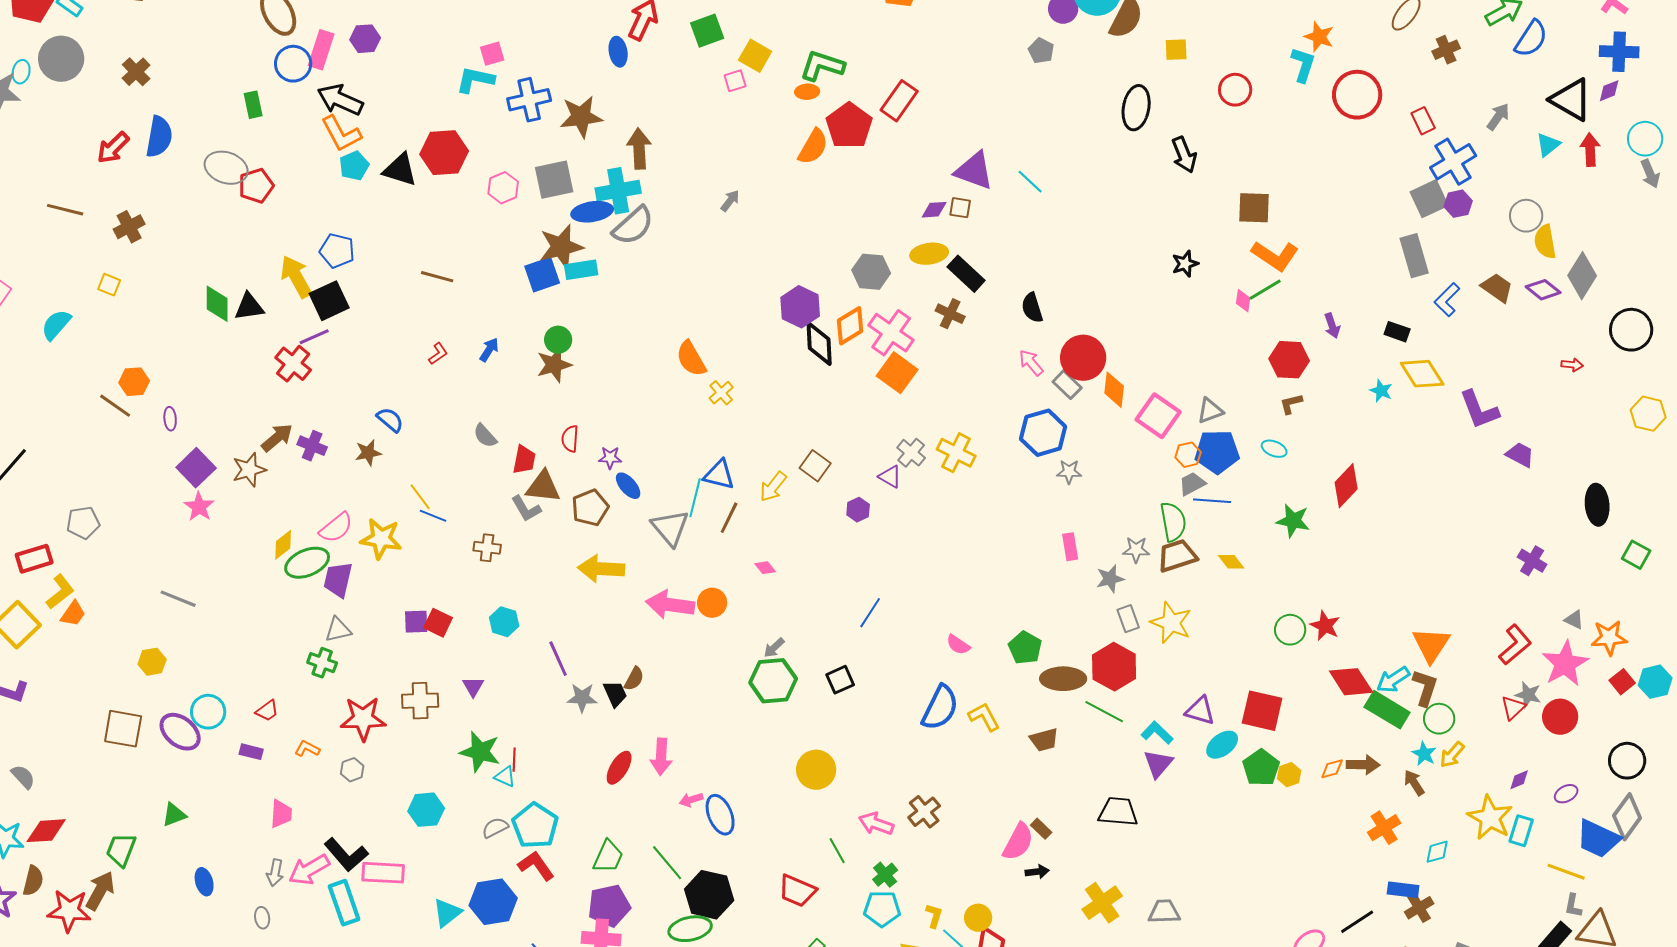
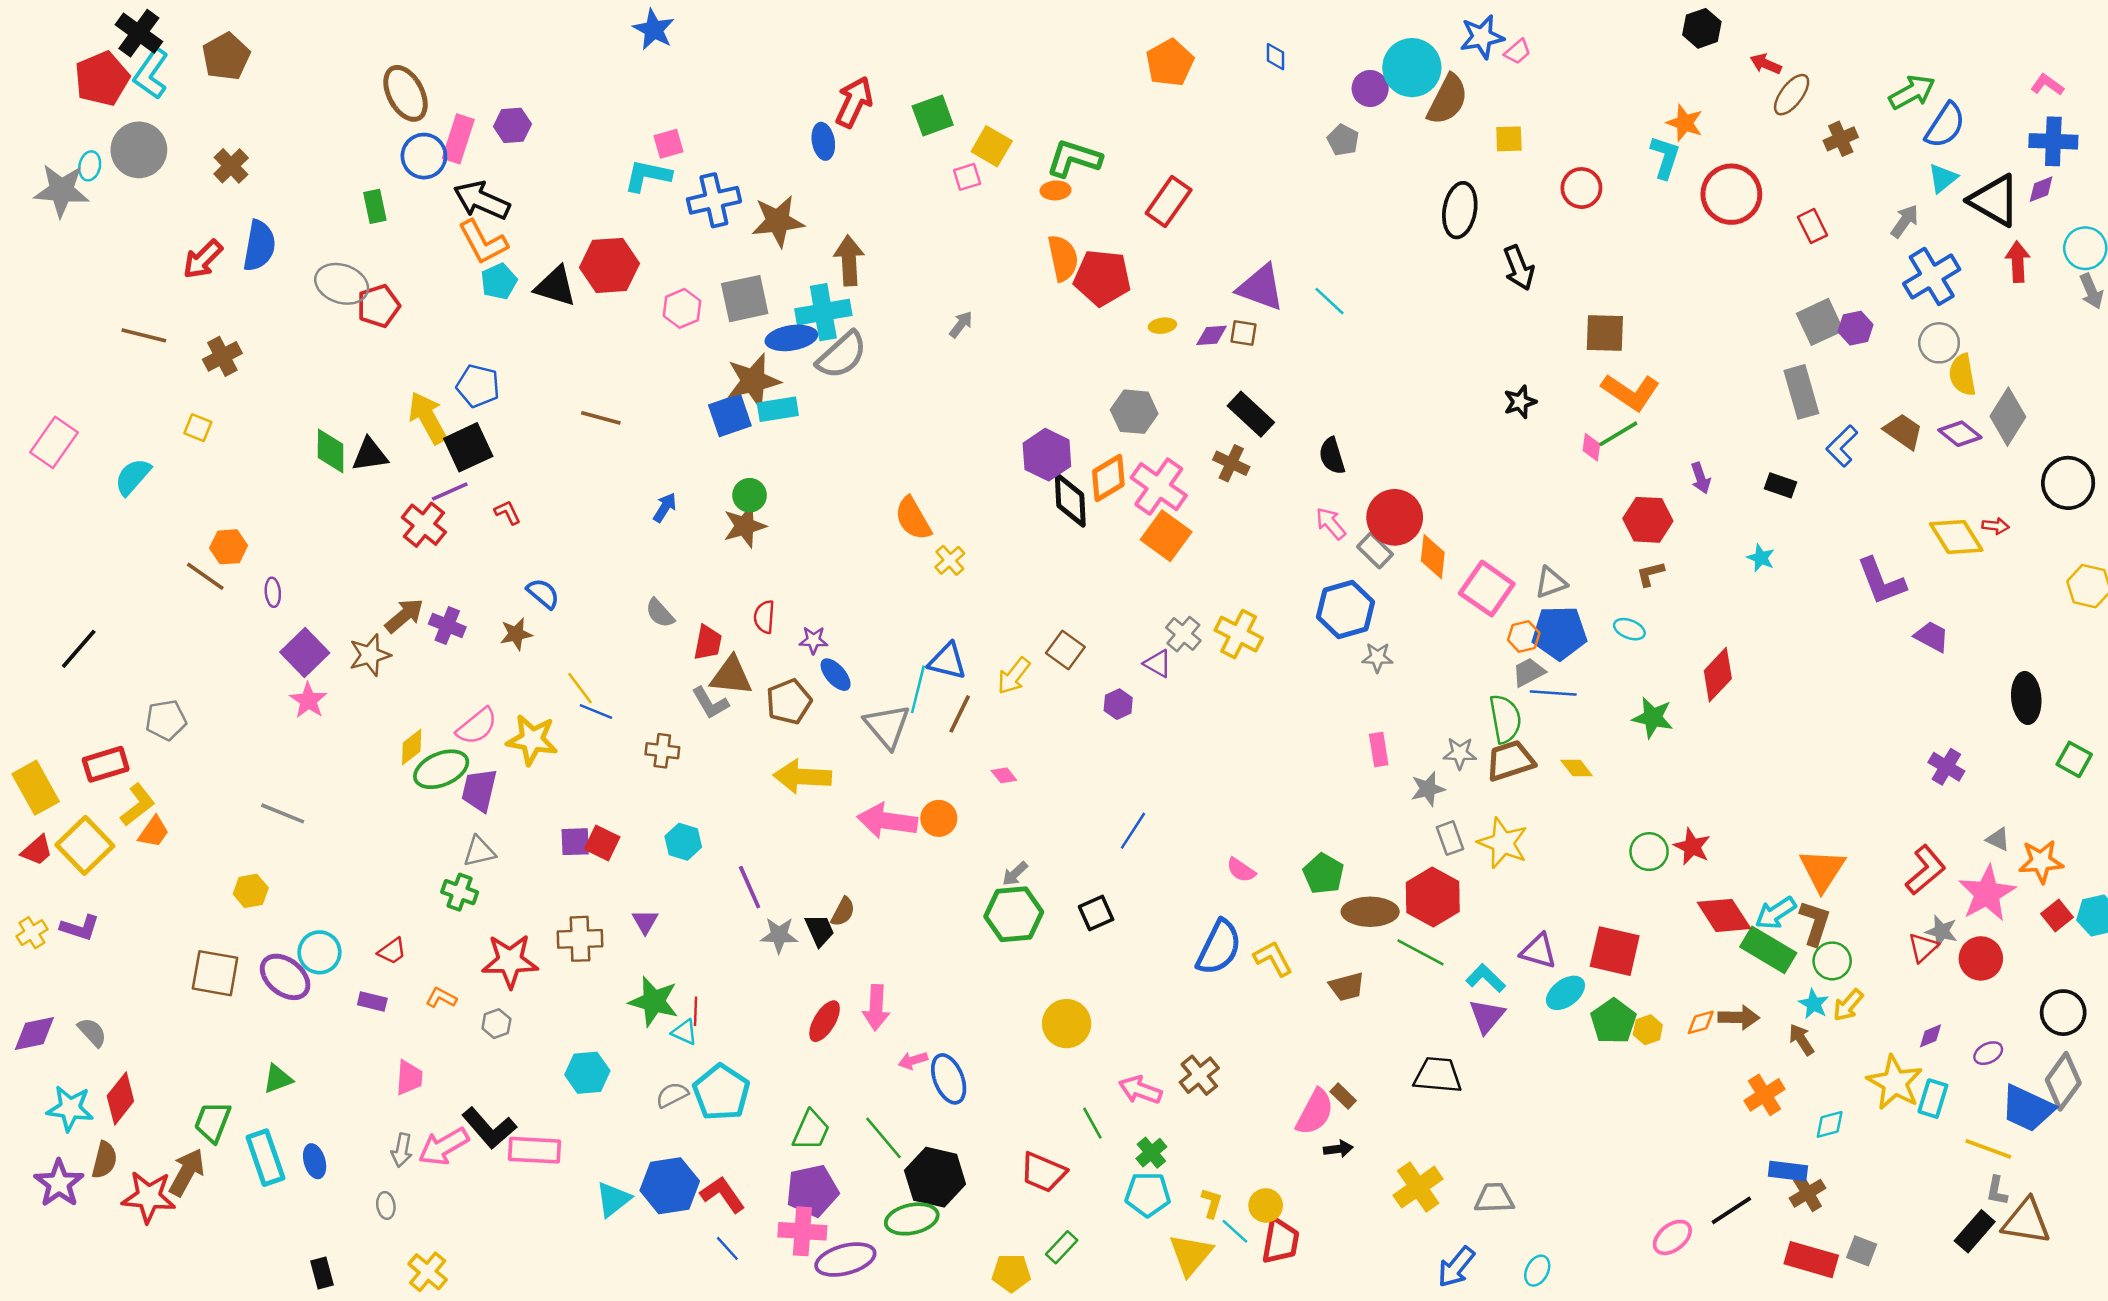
red pentagon: (849, 126) -> (1102, 278), moved, turned -30
cyan triangle: (1548, 145) -> (1943, 178), moved
orange semicircle: (813, 147) -> (1063, 258), turned -42
blue cross: (1453, 162) -> (1932, 276), moved
yellow ellipse: (929, 254) -> (1162, 326), moved, size x0.6
red L-shape: (438, 354) -> (507, 512), moved, turned -80
yellow diamond: (1422, 374) -> (1956, 537), moved
red diamond: (46, 831) -> (120, 1099), turned -48
red L-shape: (536, 866) -> (723, 1194), moved
cyan rectangle: (344, 903) -> (265, 1158), moved

